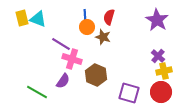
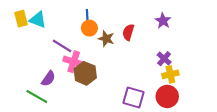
red semicircle: (109, 17) -> (128, 32), moved
purple star: (157, 20) -> (163, 21), size x0.7
brown hexagon: (96, 75) -> (85, 73), moved
purple semicircle: (63, 81) -> (48, 79), moved

